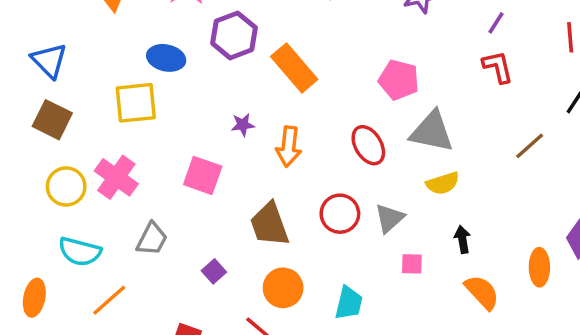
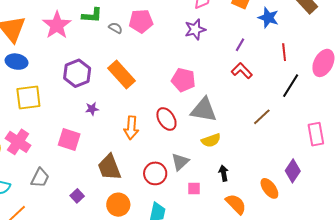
purple hexagon: (234, 35) -> (77, 73), moved
blue ellipse: (166, 58) -> (17, 62), moved
red L-shape: (498, 67) -> (242, 71), turned -30
orange arrow: (289, 147) -> (131, 128), moved
red circle: (340, 214) -> (155, 173), moved
orange ellipse: (539, 267) -> (269, 188), turned -35

